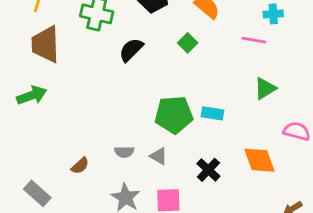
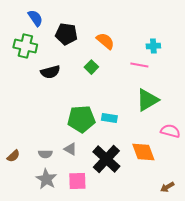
black semicircle: (131, 50) -> (50, 72), turned -150
green triangle: (265, 88) -> (147, 100), size x1.4
gray semicircle: (124, 152) -> (45, 154), moved
black cross: (208, 170) -> (106, 159), size x1.6

